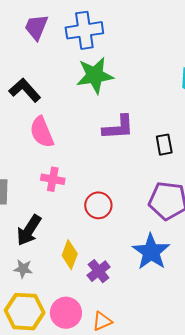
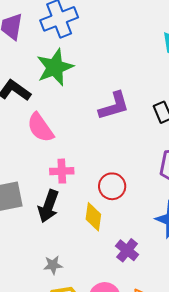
green star: (95, 75) -> (55, 67), moved
black arrow: (29, 230) -> (48, 206), moved
yellow diamond: (70, 255) -> (93, 217), moved

